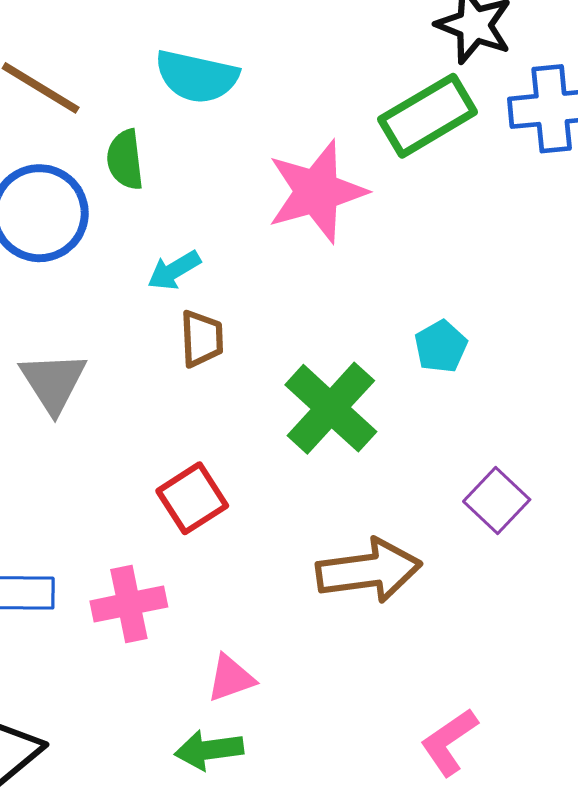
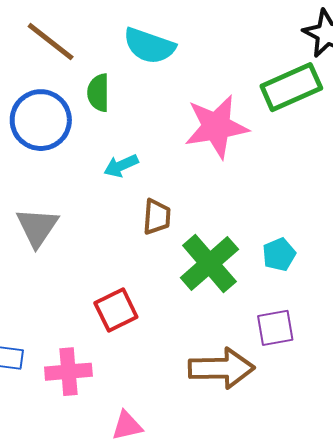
brown trapezoid: (202, 339) -> (157, 217), moved
cyan pentagon: (441, 346) -> (279, 254), moved
purple square: (497, 500) -> (275, 328), moved, turned 30

